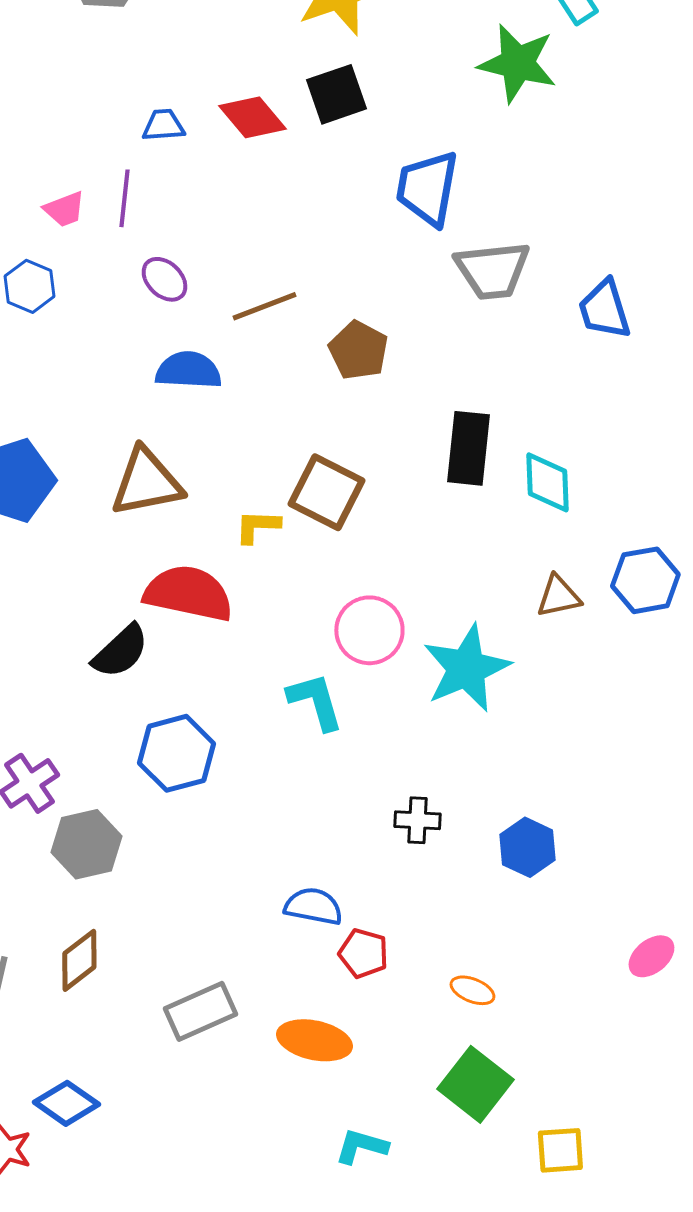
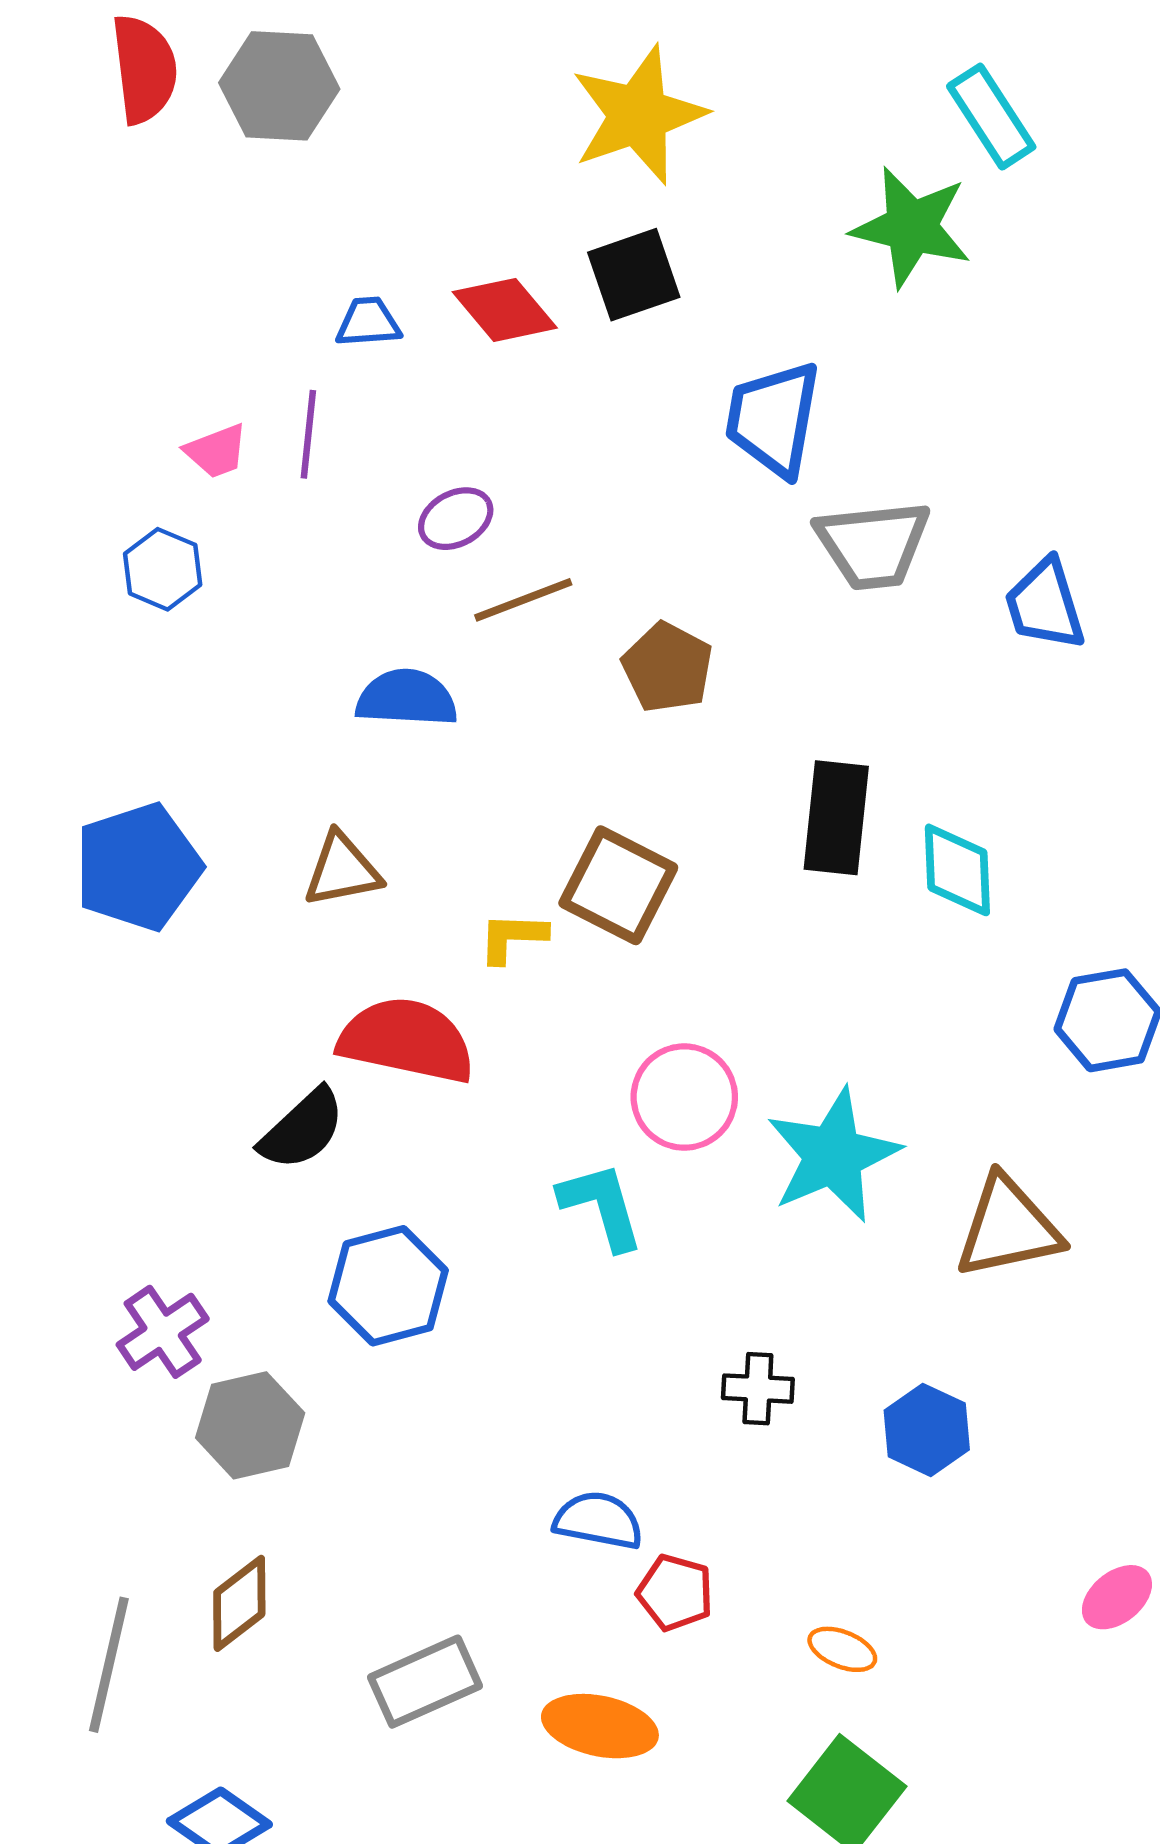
purple ellipse: (164, 279) -> (456, 519), moved, turned -72
brown triangle: (146, 482) -> (342, 870), size x0.7
brown triangle: (558, 596) -> (1008, 1227), moved, size x1.6

